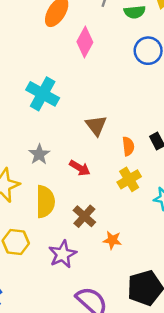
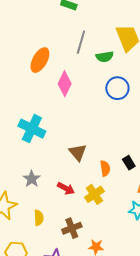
yellow cross: (129, 179) -> (94, 194), moved
yellow semicircle: (45, 202) -> (39, 218), size x0.6
brown cross: (84, 216) -> (72, 228), turned 30

